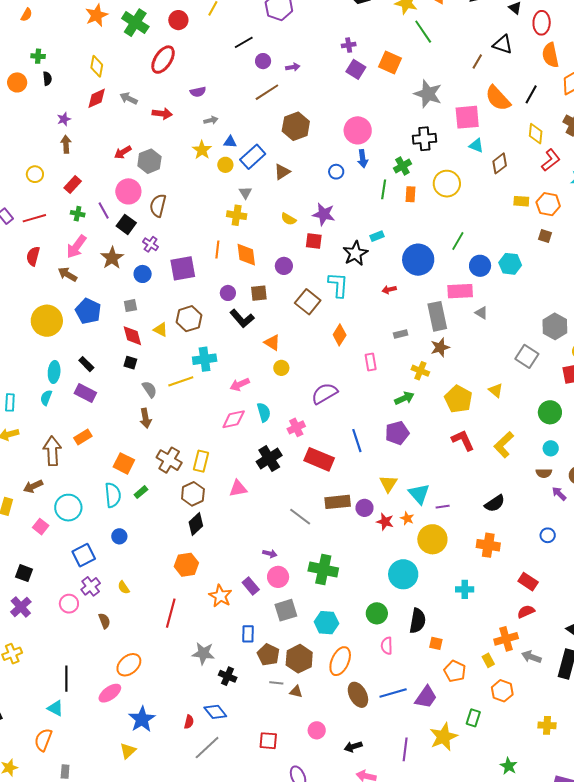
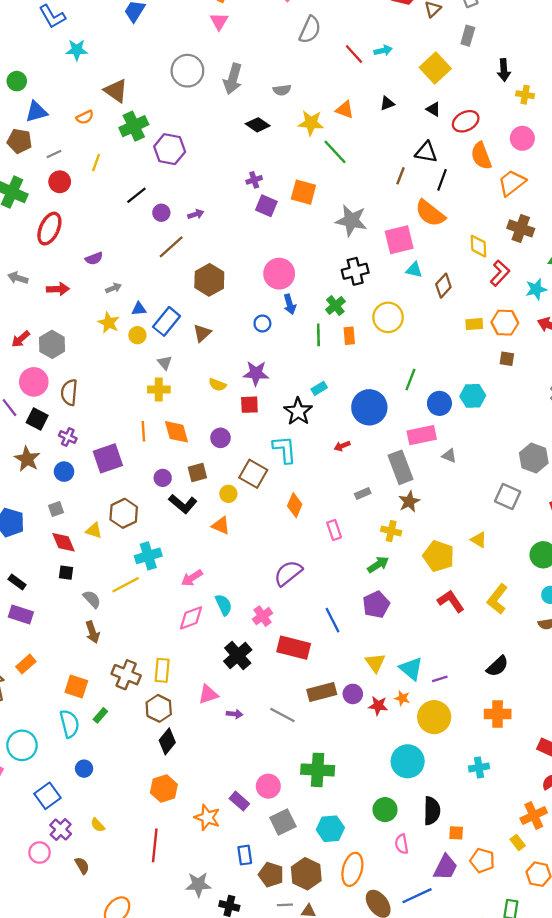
red ellipse: (542, 23) -> (466, 121), turned 70
black line: (531, 94) -> (442, 180), moved
yellow circle: (281, 368) -> (228, 494), moved
purple arrow: (270, 554) -> (235, 714), moved
purple trapezoid: (426, 697) -> (445, 867), moved

